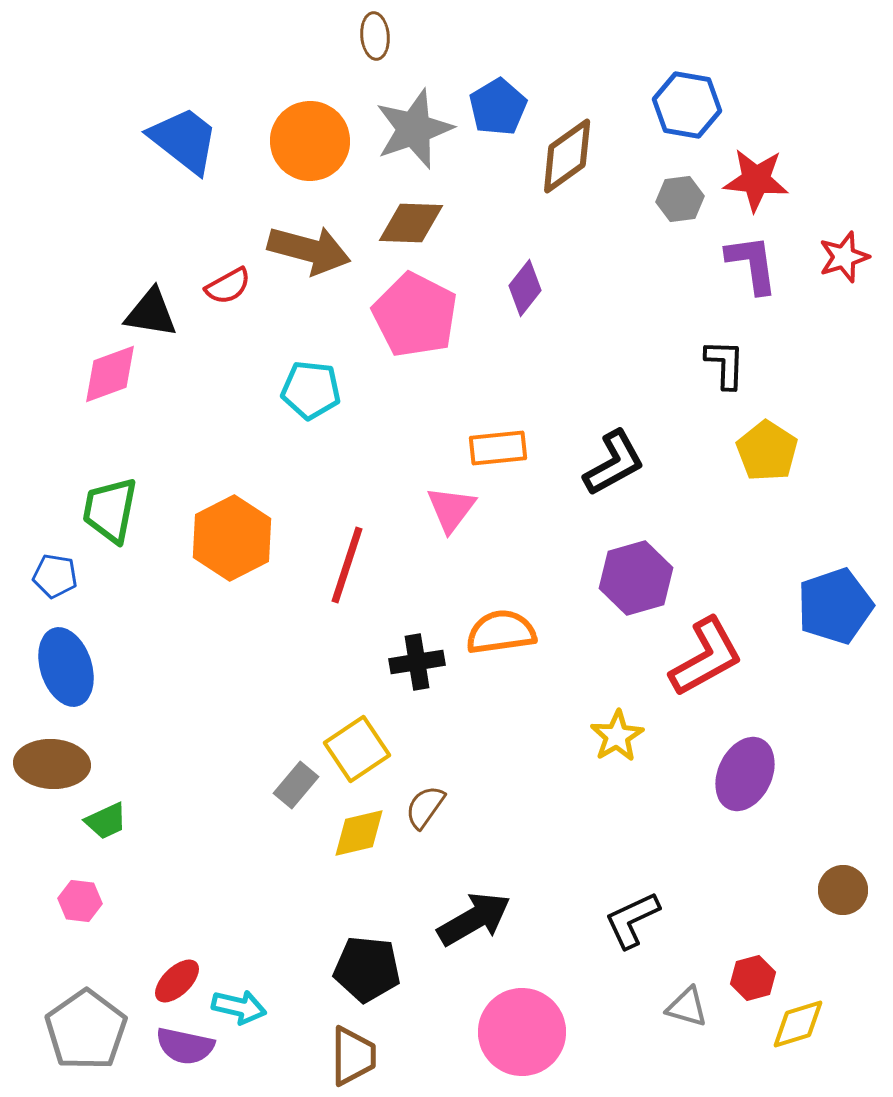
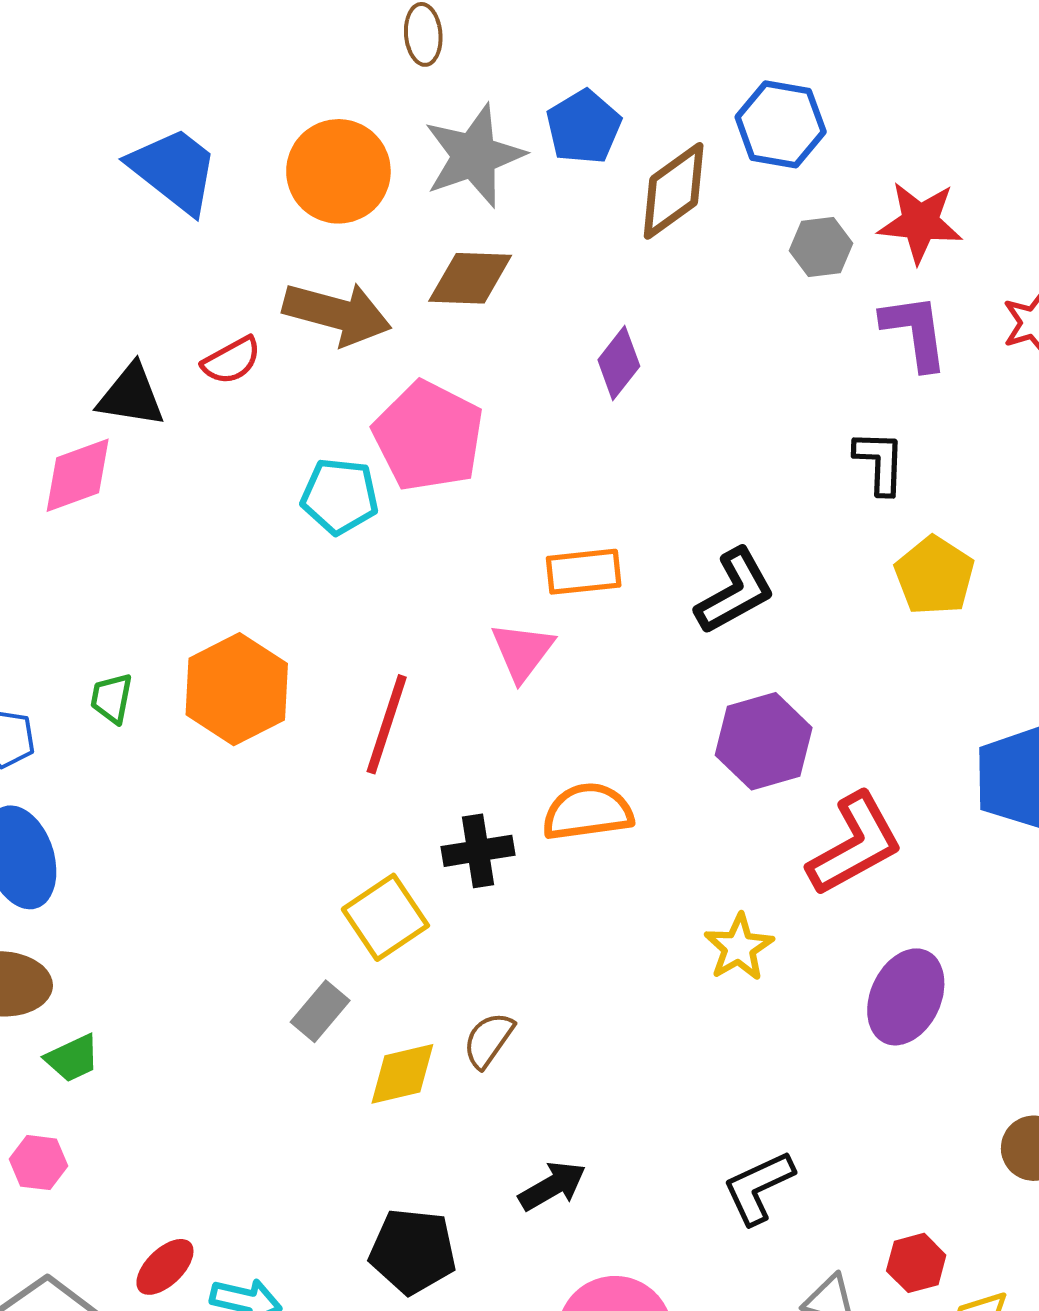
blue hexagon: (687, 105) -> (781, 124), moved
pink pentagon: (415, 315) -> (428, 436), moved
green trapezoid: (110, 510) -> (112, 698), moved, size x0.6
yellow square: (357, 749) -> (385, 917), moved
black arrow: (474, 919) -> (552, 1186), size x0.7

